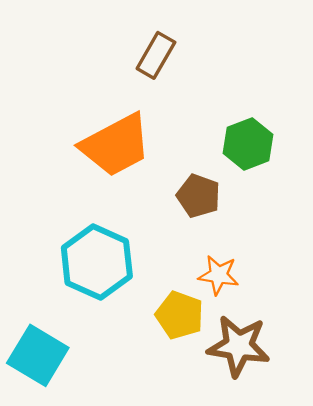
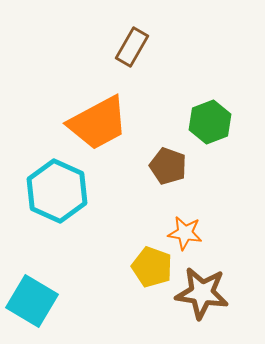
cyan hexagon: (97, 262) -> (57, 191), moved

